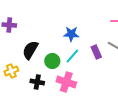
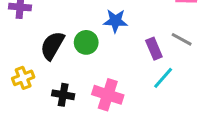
cyan line: (72, 56) -> (163, 78), moved
green circle: (52, 61) -> (86, 42), moved

